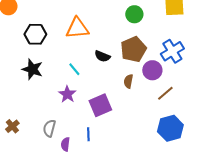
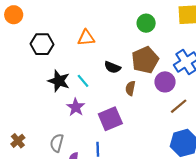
orange triangle: (77, 28) -> (86, 38), size x0.7
black star: (32, 69) -> (59, 81), moved
brown semicircle: (128, 81) -> (130, 88), moved

